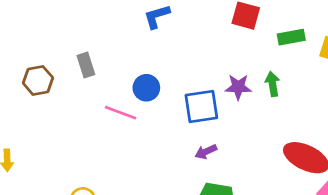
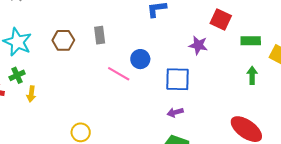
green arrow: (272, 84) -> (252, 75), moved
purple star: (238, 87) -> (198, 45), moved

